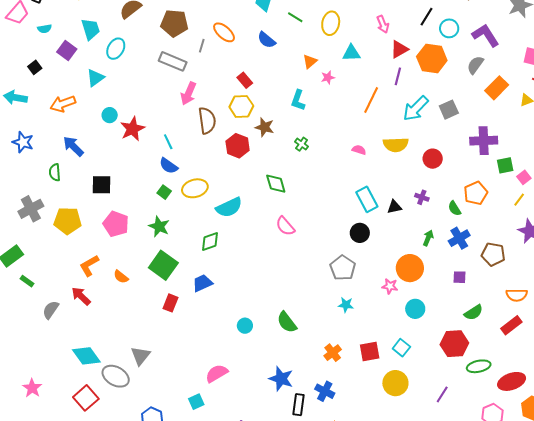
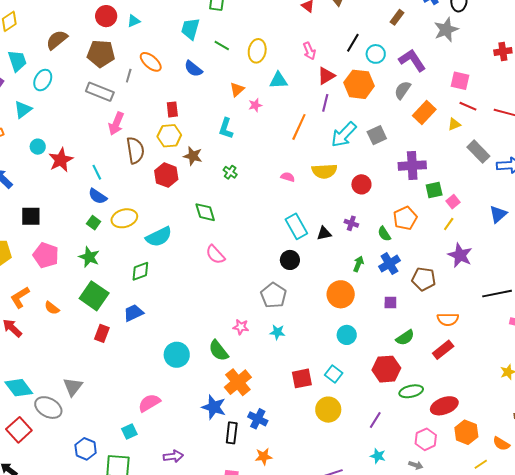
red rectangle: (245, 80) -> (172, 109), turned 35
pink star: (390, 286) -> (241, 327), moved
cyan circle: (245, 326) -> (177, 355), size x1.6
orange cross: (333, 353) -> (238, 382), moved, size x1.5

